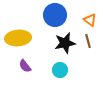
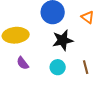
brown line: (88, 41) -> (86, 67), moved

